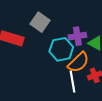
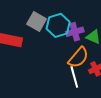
cyan hexagon: (61, 49) -> (58, 25), moved

